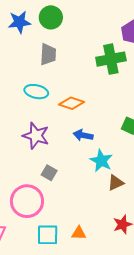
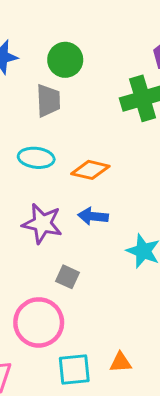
green circle: (51, 17) -> (65, 60), moved
blue arrow: (83, 135) -> (93, 216), moved

